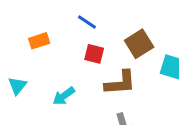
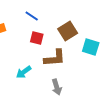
cyan arrow: (64, 96) -> (24, 72), moved

